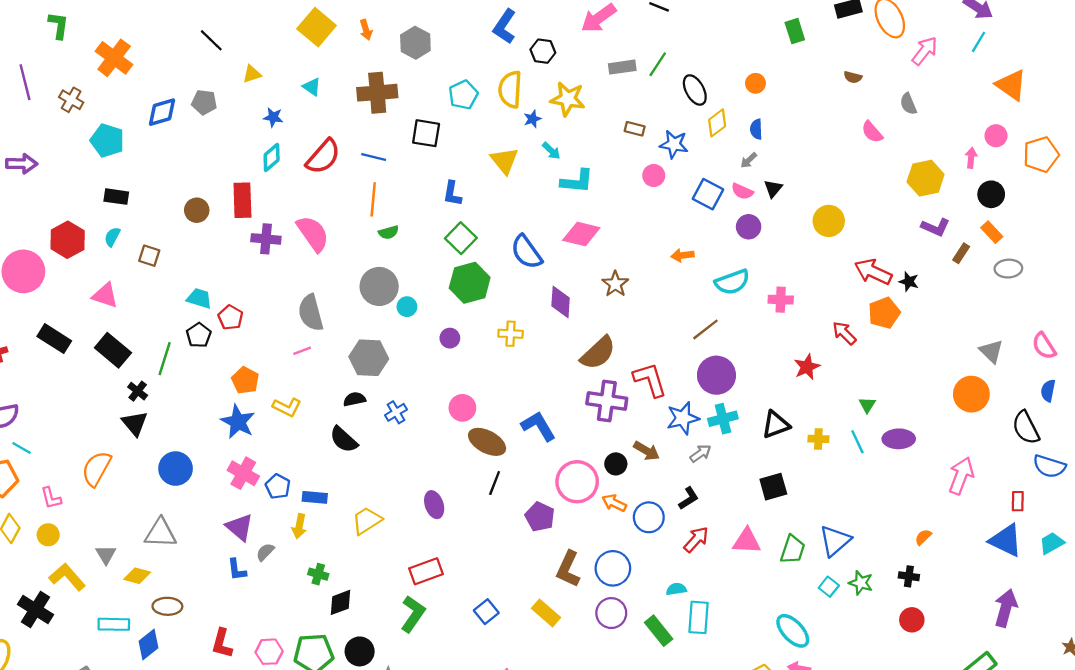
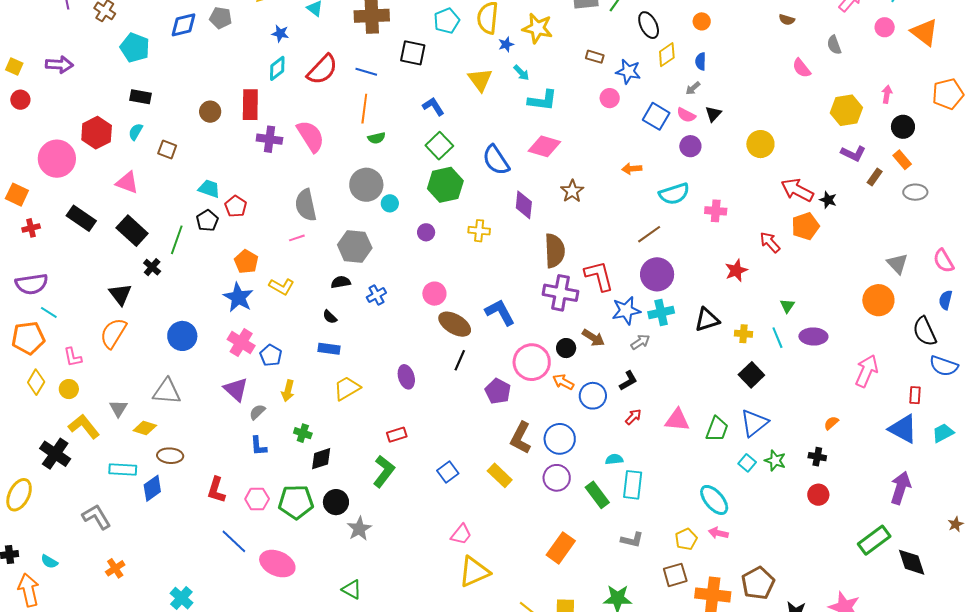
pink circle: (996, 136) -> (885, 27), moved
blue L-shape: (452, 194) -> (433, 106), turned 135
brown semicircle: (598, 353) -> (555, 251), turned -52
black triangle: (135, 423) -> (120, 294), moved
black semicircle: (344, 440) -> (330, 317), size x0.6
black square: (773, 487) -> (751, 375), moved, turned -30
blue rectangle: (315, 497) -> (329, 349), moved
red arrow: (696, 539) -> (633, 417), size x0.7
blue L-shape: (237, 570) -> (258, 446), moved
red rectangle: (426, 571) -> (397, 435), size x0.7

